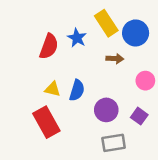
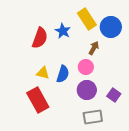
brown arrow: (115, 59) -> (94, 48), turned -64
pink circle: (145, 81) -> (86, 67), moved

